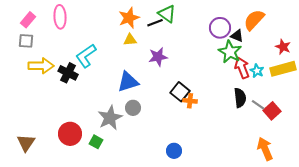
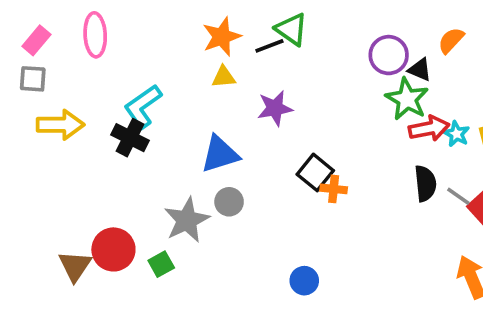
orange semicircle: (254, 20) -> (451, 40), size x0.7
red arrow: (242, 68) -> (429, 128), turned 100
black cross: (68, 73) -> (130, 138), moved
green square: (96, 142) -> (161, 264), turned 32
brown triangle: (26, 143) -> (75, 266), moved

